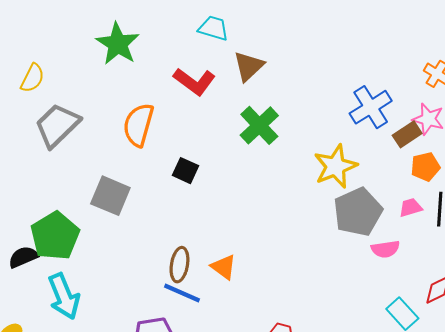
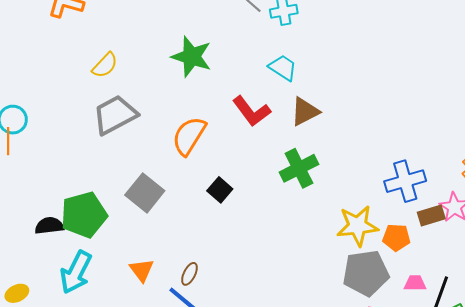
green star: (118, 44) -> (192, 57), turned -30
orange pentagon: (425, 167) -> (396, 237), moved
brown ellipse: (179, 265) -> (189, 274), size x0.7
orange triangle: (224, 267) -> (142, 270), moved
cyan arrow: (64, 296) -> (76, 272), turned 33

